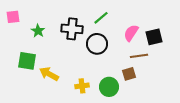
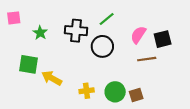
brown square: (129, 74) -> (136, 95), moved

